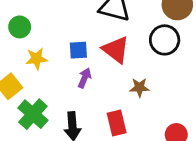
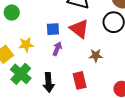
yellow star: (37, 59) -> (26, 45), moved

